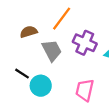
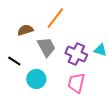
purple cross: (85, 43) -> (76, 54), moved
black line: (22, 74) -> (14, 61), moved

